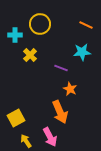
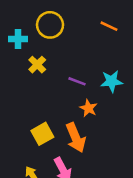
cyan star: (82, 52) -> (112, 81), moved
yellow square: (16, 118) -> (42, 134), moved

